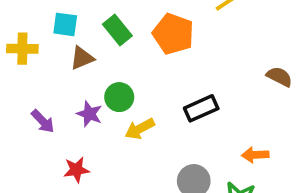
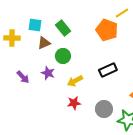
orange pentagon: (173, 34) -> (107, 30), moved
green circle: (119, 97) -> (63, 56), moved
red star: (76, 170) -> (74, 103), moved

